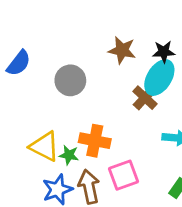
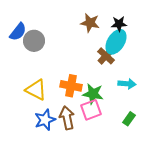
gray circle: (70, 80) -> (34, 41), moved
green star: (69, 155) -> (93, 94), moved, size x1.5

